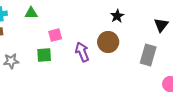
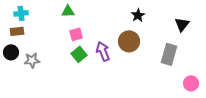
green triangle: (31, 13) -> (68, 11), moved
green square: (44, 55) -> (79, 54), moved, turned -35

